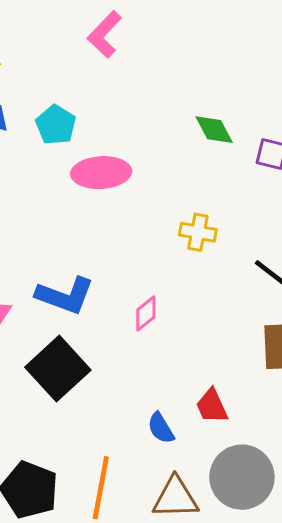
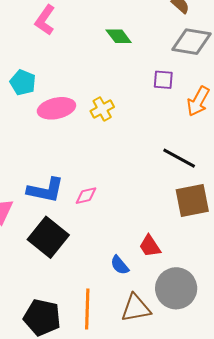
green diamond: (214, 130) -> (119, 36), moved
yellow cross: (198, 232) -> (102, 109), moved, turned -30
pink diamond: (146, 313) -> (86, 196), moved, turned 35

